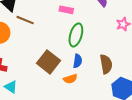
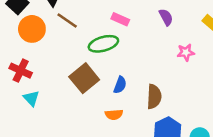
green ellipse: (76, 35) -> (103, 44), moved, turned 45
orange semicircle: (70, 79) -> (114, 115), moved

